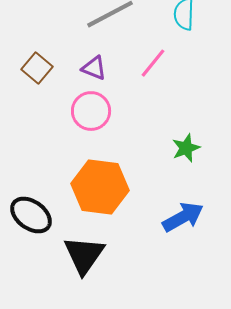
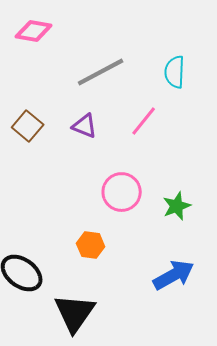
pink circle: (91, 111) -> (122, 192), moved
orange hexagon: (100, 187) -> (91, 245), size x0.5

